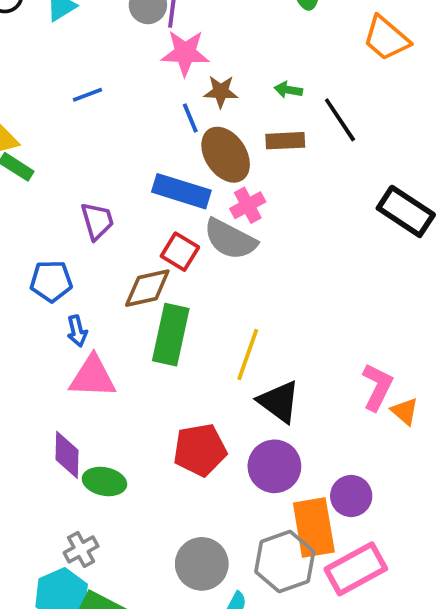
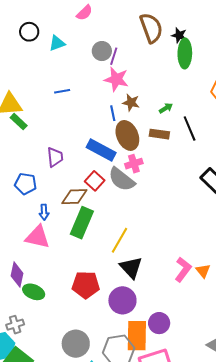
green arrow: (288, 90) -> (166, 108), turned 128
blue arrow: (77, 331) -> (44, 212), moved
orange triangle: (405, 411) -> (203, 271), moved

